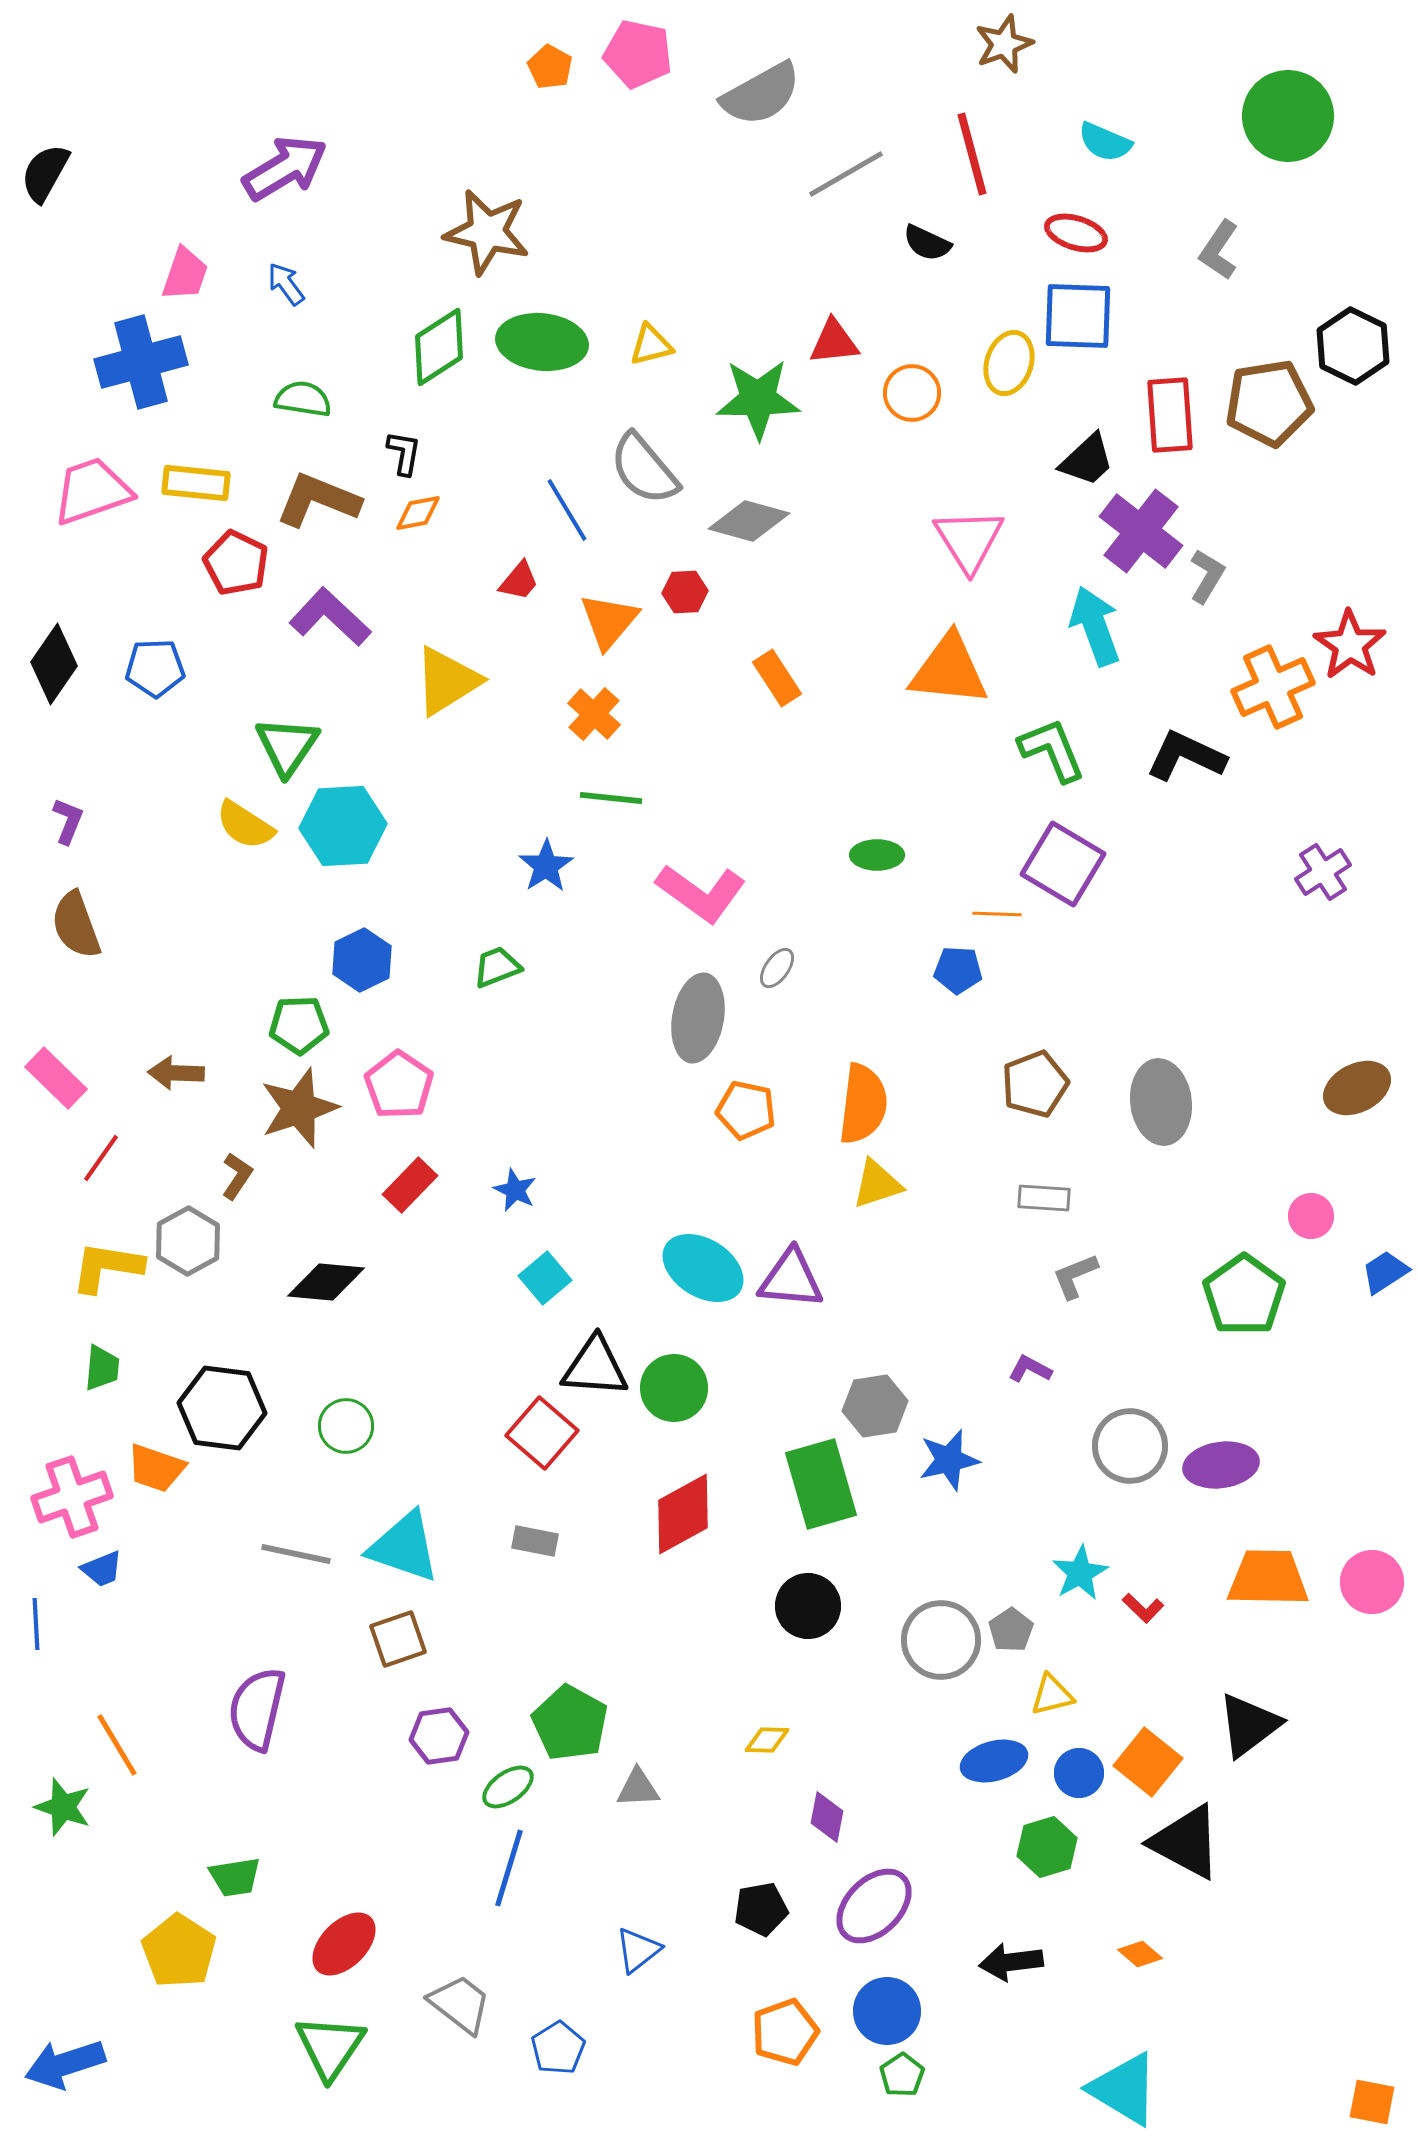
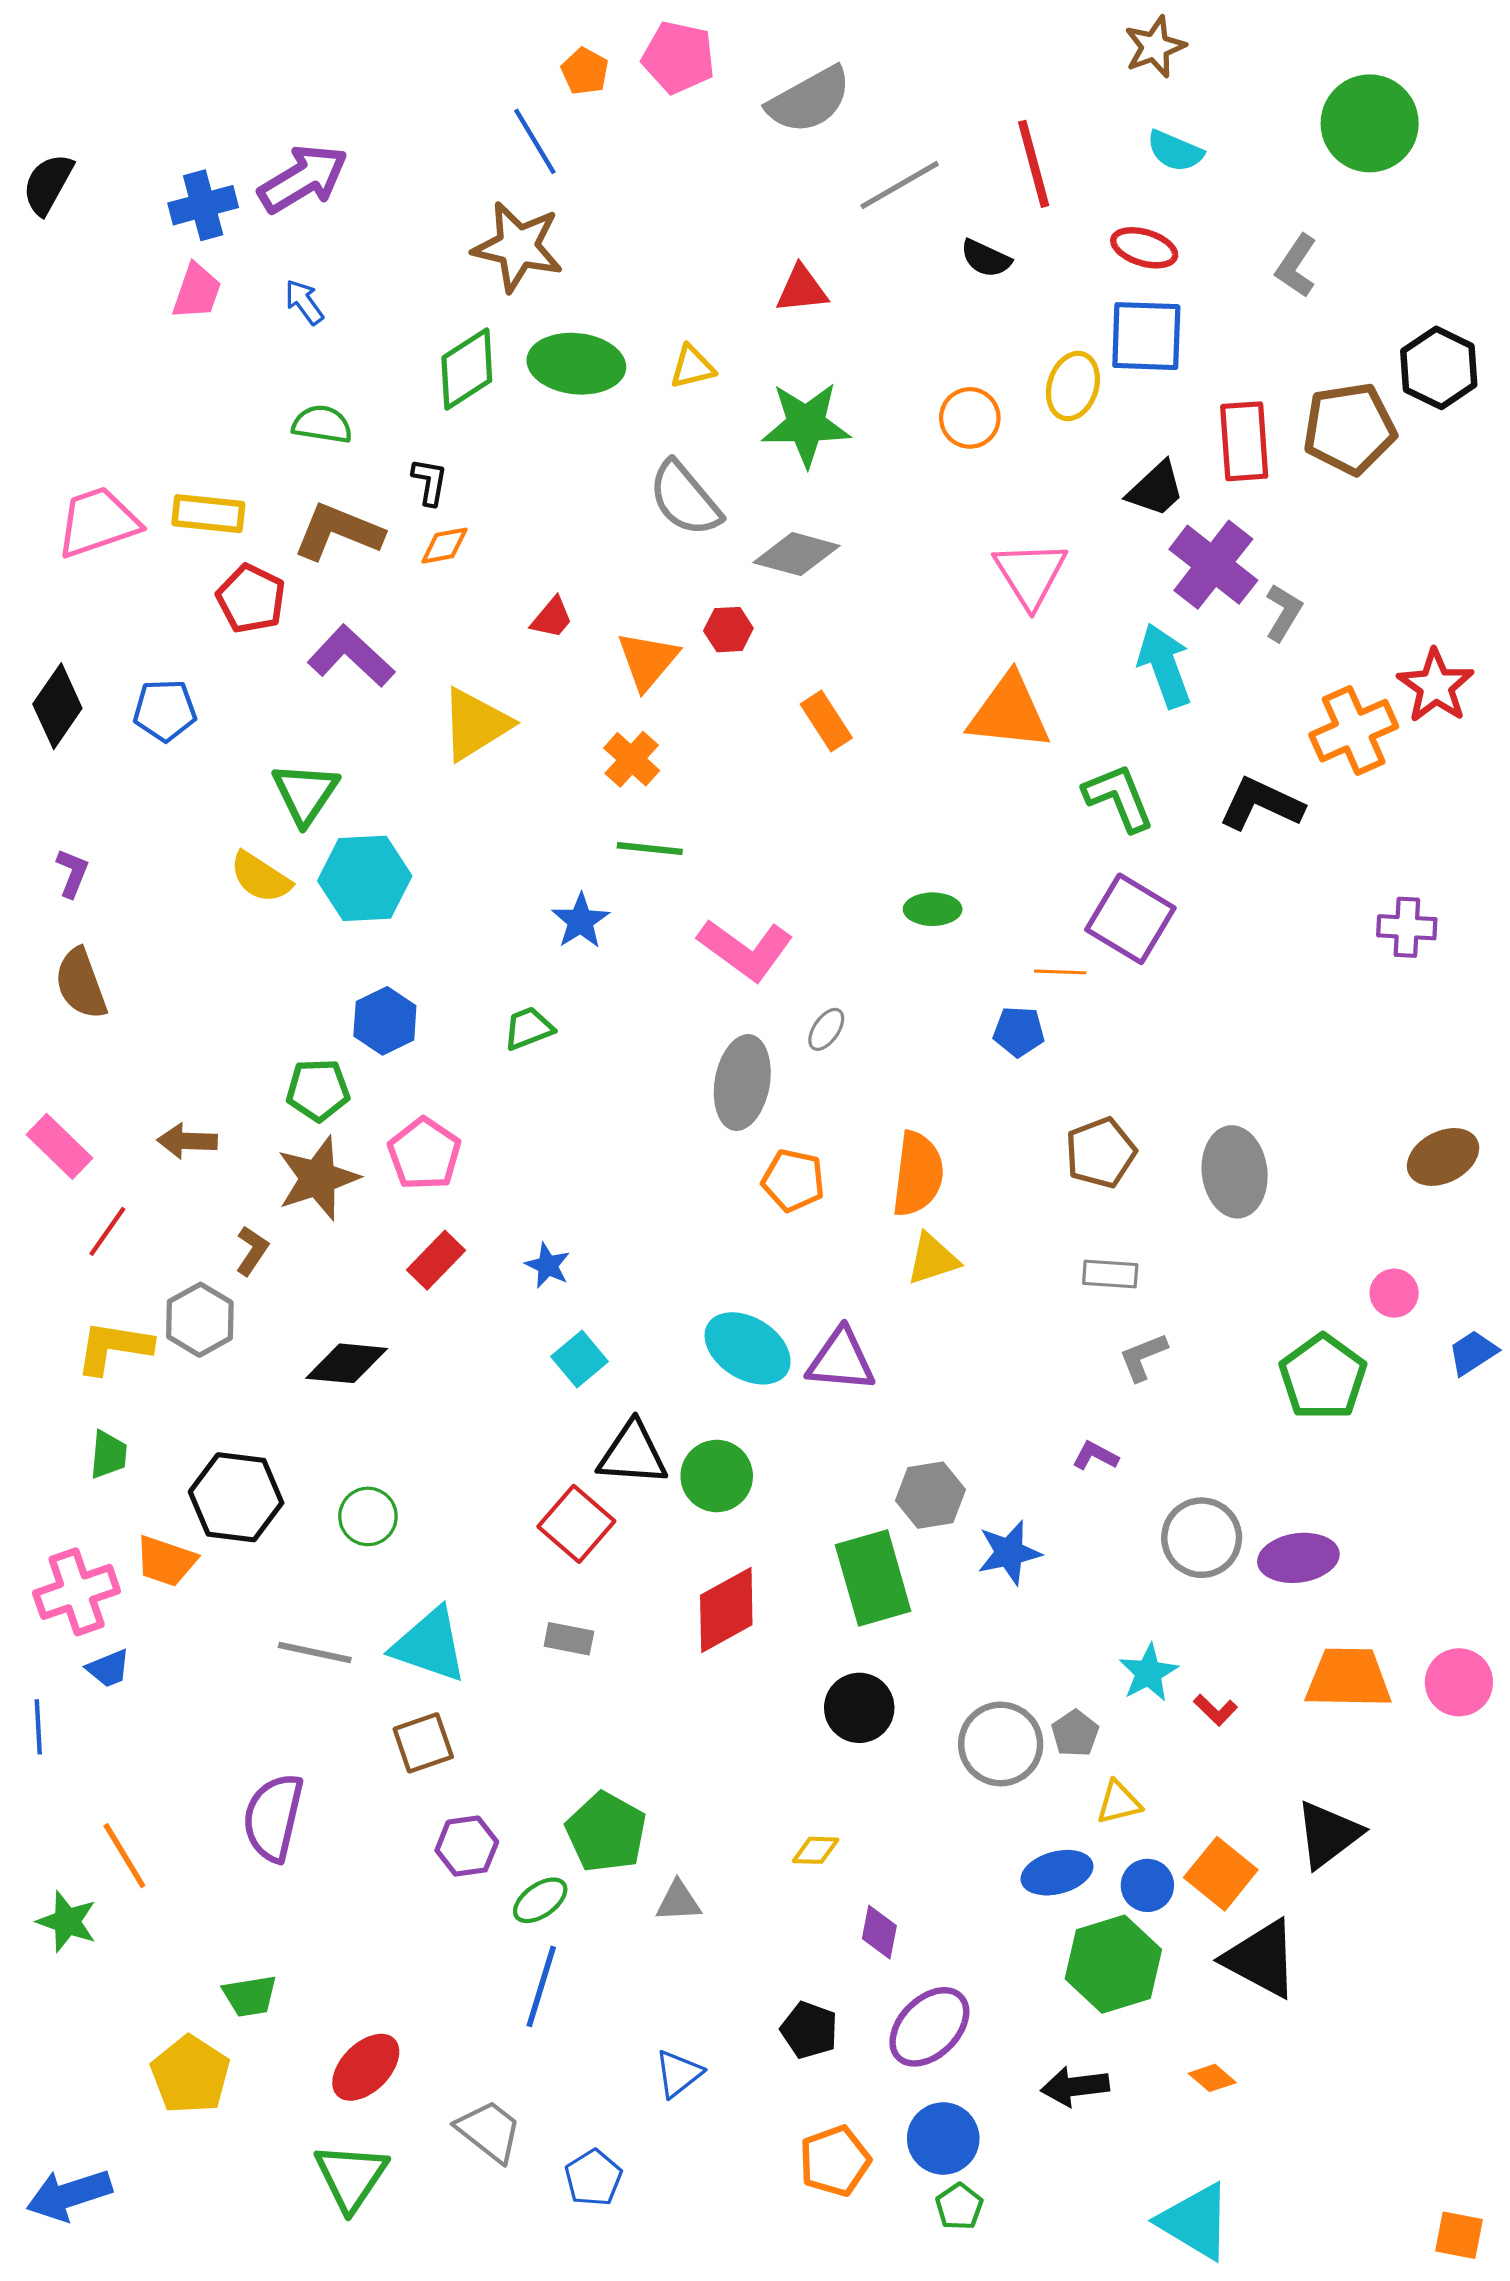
brown star: (1004, 44) -> (1155, 47), moved
red triangle: (834, 342) -> (802, 289), moved
blue cross: (141, 362) -> (203, 205), moved, size x0.7
blue line: (567, 510) -> (535, 141), moved
purple cross: (1323, 872) -> (1407, 927), turned 36
green hexagon: (1047, 1847) -> (1113, 1964), size x1.5
black pentagon: (761, 1909) -> (809, 2030), turned 30

